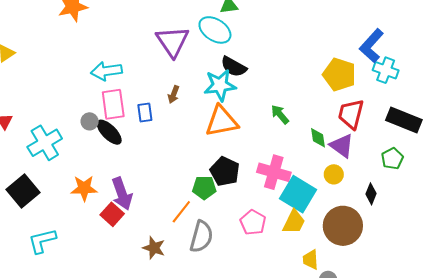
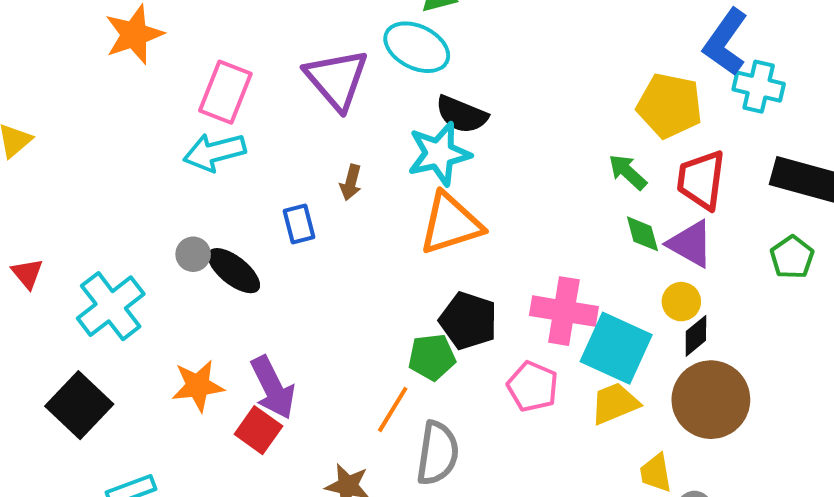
pink rectangle: (113, 104) -> (225, 92), moved, turned 36
green arrow: (280, 114) -> (628, 172), moved
black diamond: (371, 194) -> (696, 336), moved, turned 35
pink pentagon: (253, 222) -> (533, 386), moved
yellow trapezoid: (294, 222) -> (615, 403), turned -132

